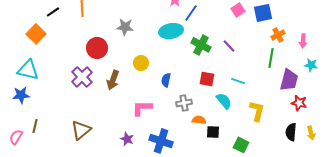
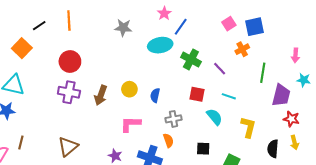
gray star: (125, 27) -> (123, 28), moved
orange cross: (278, 35) -> (242, 49), moved
purple line: (229, 46) -> (220, 69), moved
red circle: (97, 48) -> (70, 61), moved
yellow circle: (141, 63) -> (129, 89), moved
purple cross: (82, 77) -> (69, 92), turned -35
orange semicircle: (199, 120) -> (168, 140), moved, turned 64
black semicircle: (291, 132) -> (273, 149), moved
yellow arrow: (311, 133) -> (294, 142), moved

